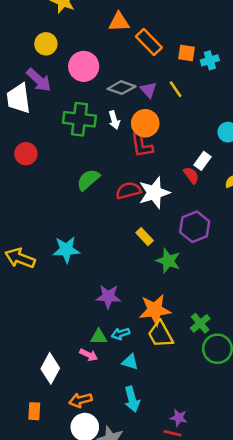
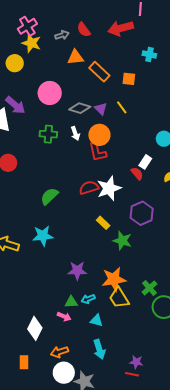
yellow circle: (46, 44) -> (15, 63), moved
cyan cross: (210, 60) -> (149, 54), moved, turned 32
green cross: (79, 119) -> (48, 134), size x0.7
green semicircle: (88, 180) -> (49, 196), moved

